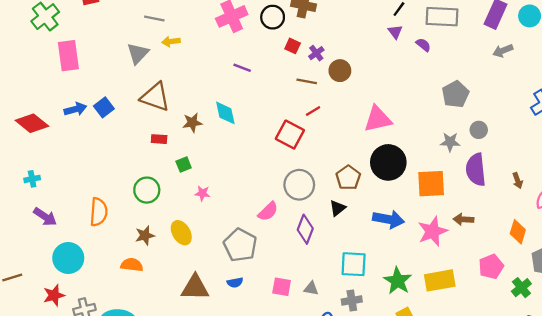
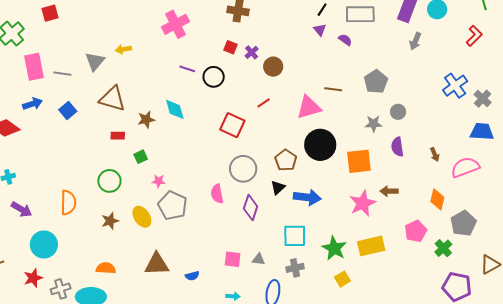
black circle: (273, 17) -> (214, 77), moved
gray line: (154, 18) -> (62, 74), moved
gray arrow: (503, 51) -> (415, 41), turned -42
brown line: (307, 81) -> (333, 89), moved
blue arrow: (75, 109) -> (32, 104), moved
red line: (313, 111) -> (264, 103), moved
purple semicircle: (476, 170) -> (397, 147), size x0.7
pink semicircle: (268, 211) -> (217, 194), turned 126
blue arrow: (388, 219) -> (307, 197), moved
gray pentagon: (240, 245) -> (172, 206), moved
orange semicircle: (132, 265) -> (106, 268), moved
blue semicircle: (235, 283) -> (192, 276), moved

